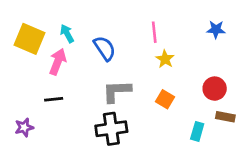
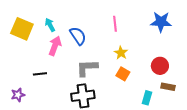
blue star: (216, 30) -> (161, 22), size x1.5
yellow star: (165, 59) -> (121, 53), moved
pink arrow: (58, 62) -> (55, 46), moved

